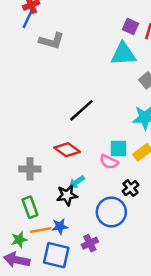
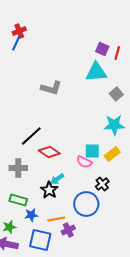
gray L-shape: (51, 41) -> (51, 88), moved
black line: (81, 110) -> (31, 136), moved
black star: (67, 195) -> (49, 190), turned -30
green rectangle: (30, 207) -> (18, 200), turned -54
blue star: (60, 226) -> (31, 215), moved
orange line: (41, 230) -> (56, 219), moved

